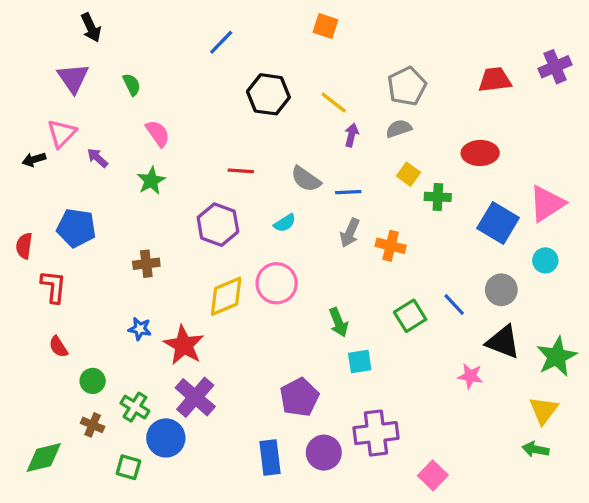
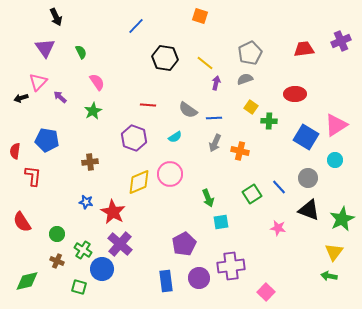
red semicircle: (58, 347) -> (22, 222), moved, size x1.5
pink star: (470, 376) -> (278, 228), moved

